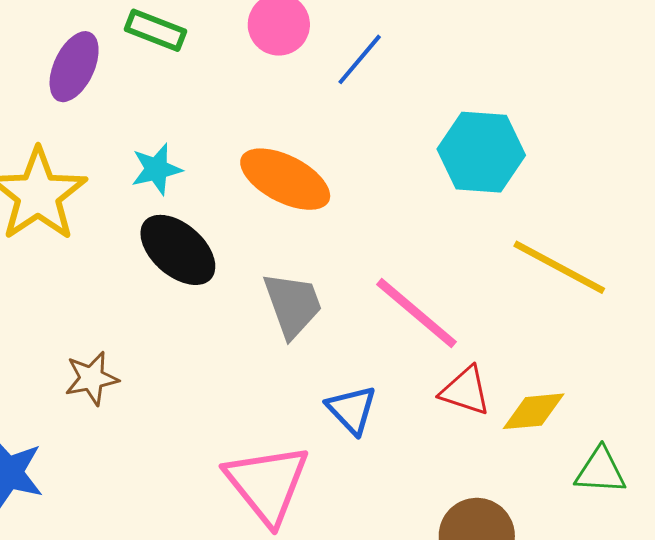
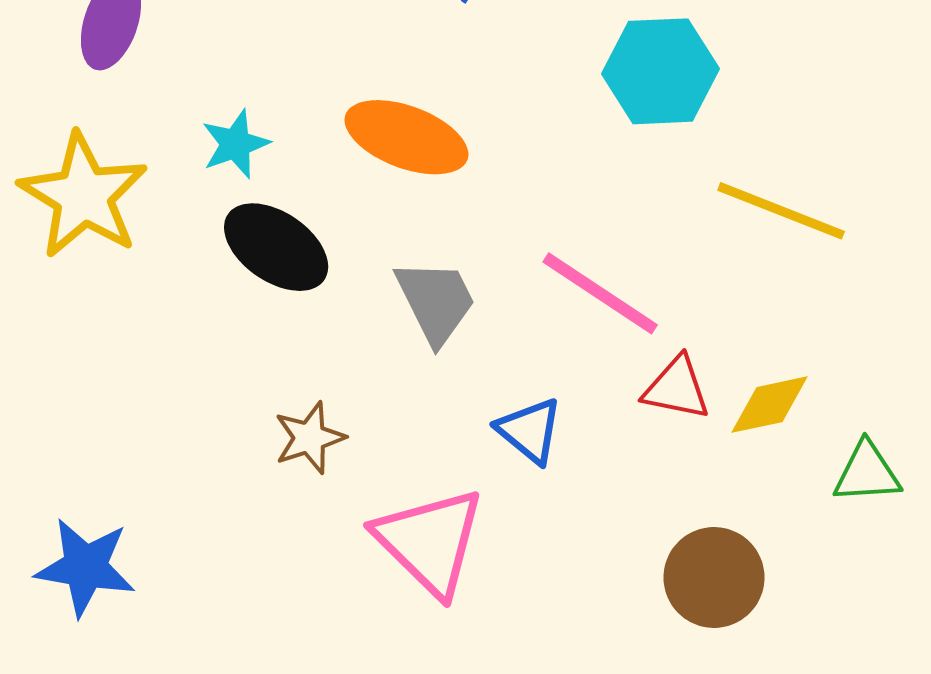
brown star: (92, 378) -> (310, 438), moved

